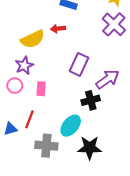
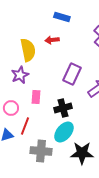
yellow semicircle: (33, 39) -> (28, 50), turned -75
pink circle: (15, 86) -> (11, 108), moved
black cross: (91, 100) -> (63, 108), moved

